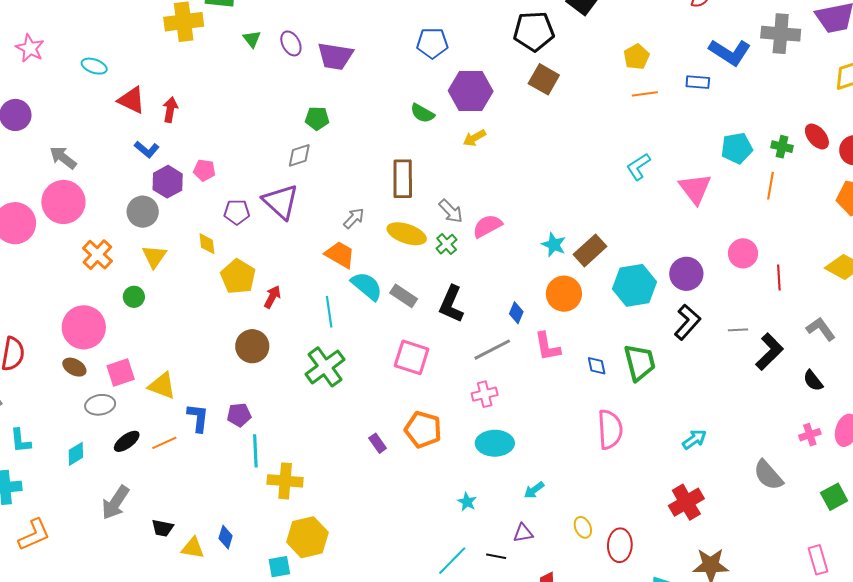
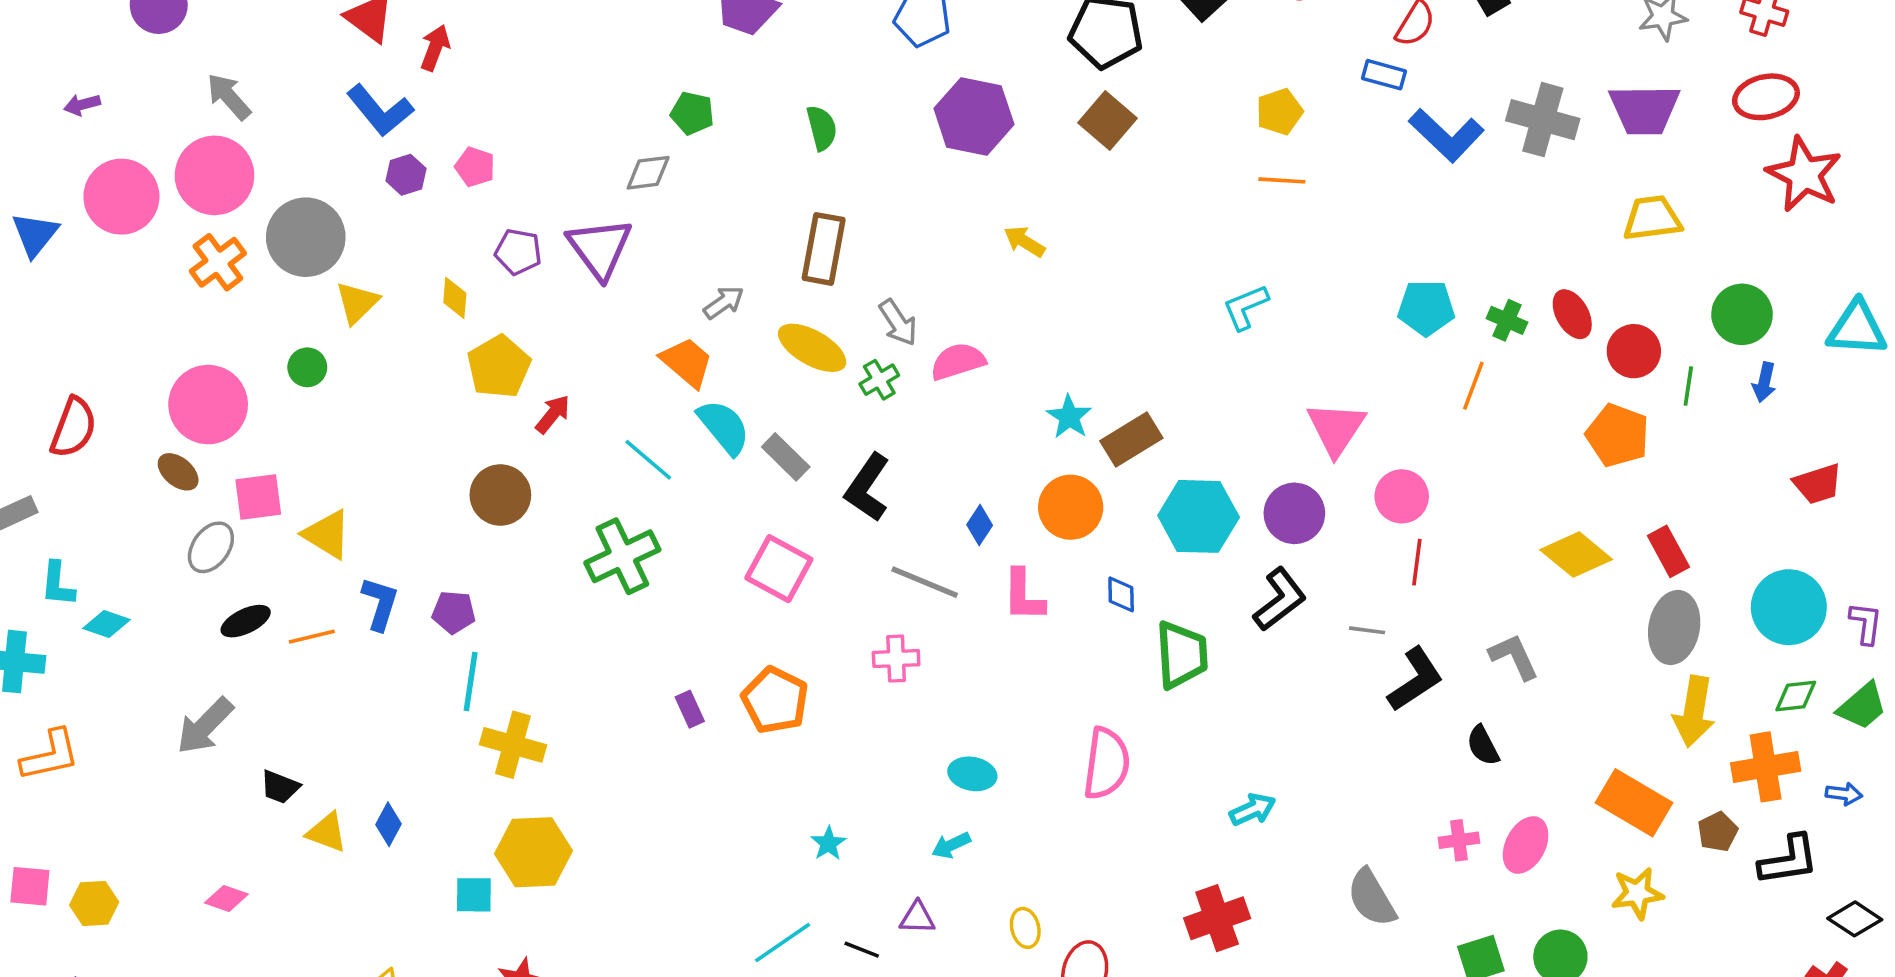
blue rectangle: (698, 82) -> (1384, 75), moved
green semicircle: (422, 113) -> (822, 128), moved, turned -145
yellow arrow: (475, 138) -> (1024, 241), moved, turned 50
blue L-shape: (147, 149) -> (380, 110), size x1.5
purple hexagon: (168, 182) -> (406, 175), size x0.7
pink triangle: (695, 189) -> (1336, 428), moved
gray circle: (143, 212) -> (306, 237), moved, size x1.4
orange cross: (97, 255) -> (218, 262), moved
red line: (779, 277) -> (1417, 562), moved
cyan line: (329, 312) -> (648, 460), turned -52
gray line: (492, 350) -> (925, 582), turned 39
blue diamond: (597, 366) -> (1121, 594), moved
gray ellipse: (100, 405) -> (211, 547), turned -56
cyan ellipse: (495, 443) -> (972, 774), moved, size x0.7
cyan diamond: (76, 454) -> (106, 624), moved, turned 40

